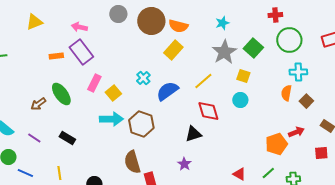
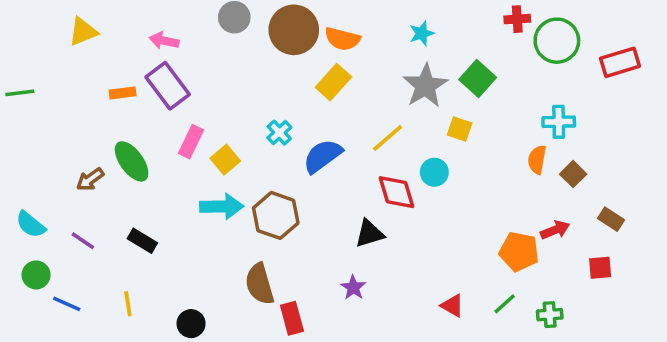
green circle: (289, 40) -> (557, 41), moved
cyan circle: (240, 100) -> (434, 172), moved
orange pentagon: (276, 144) -> (519, 252), turned 30

